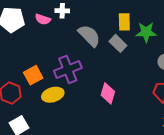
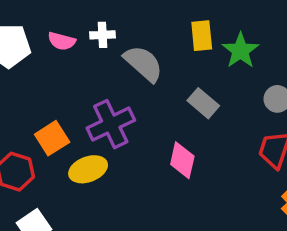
white cross: (62, 11) -> (103, 35), moved
green star: (146, 32) -> (241, 51), turned -30
gray rectangle: (118, 43) -> (203, 103), moved

